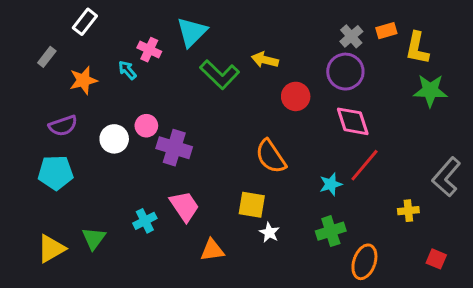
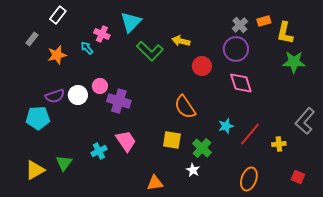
purple semicircle: (63, 126) -> (55, 96), moved
red line: (364, 165) -> (250, 134), moved
green cross: (331, 231) -> (202, 148), moved, turned -30
white star: (269, 233) -> (193, 170), moved
orange triangle: (212, 250) -> (155, 183), moved

